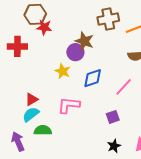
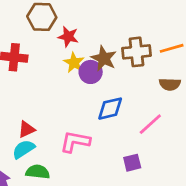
brown cross: (108, 19) -> (137, 52), moved
red star: (44, 27) -> (68, 37), moved
yellow star: (63, 71) -> (74, 63), moved

